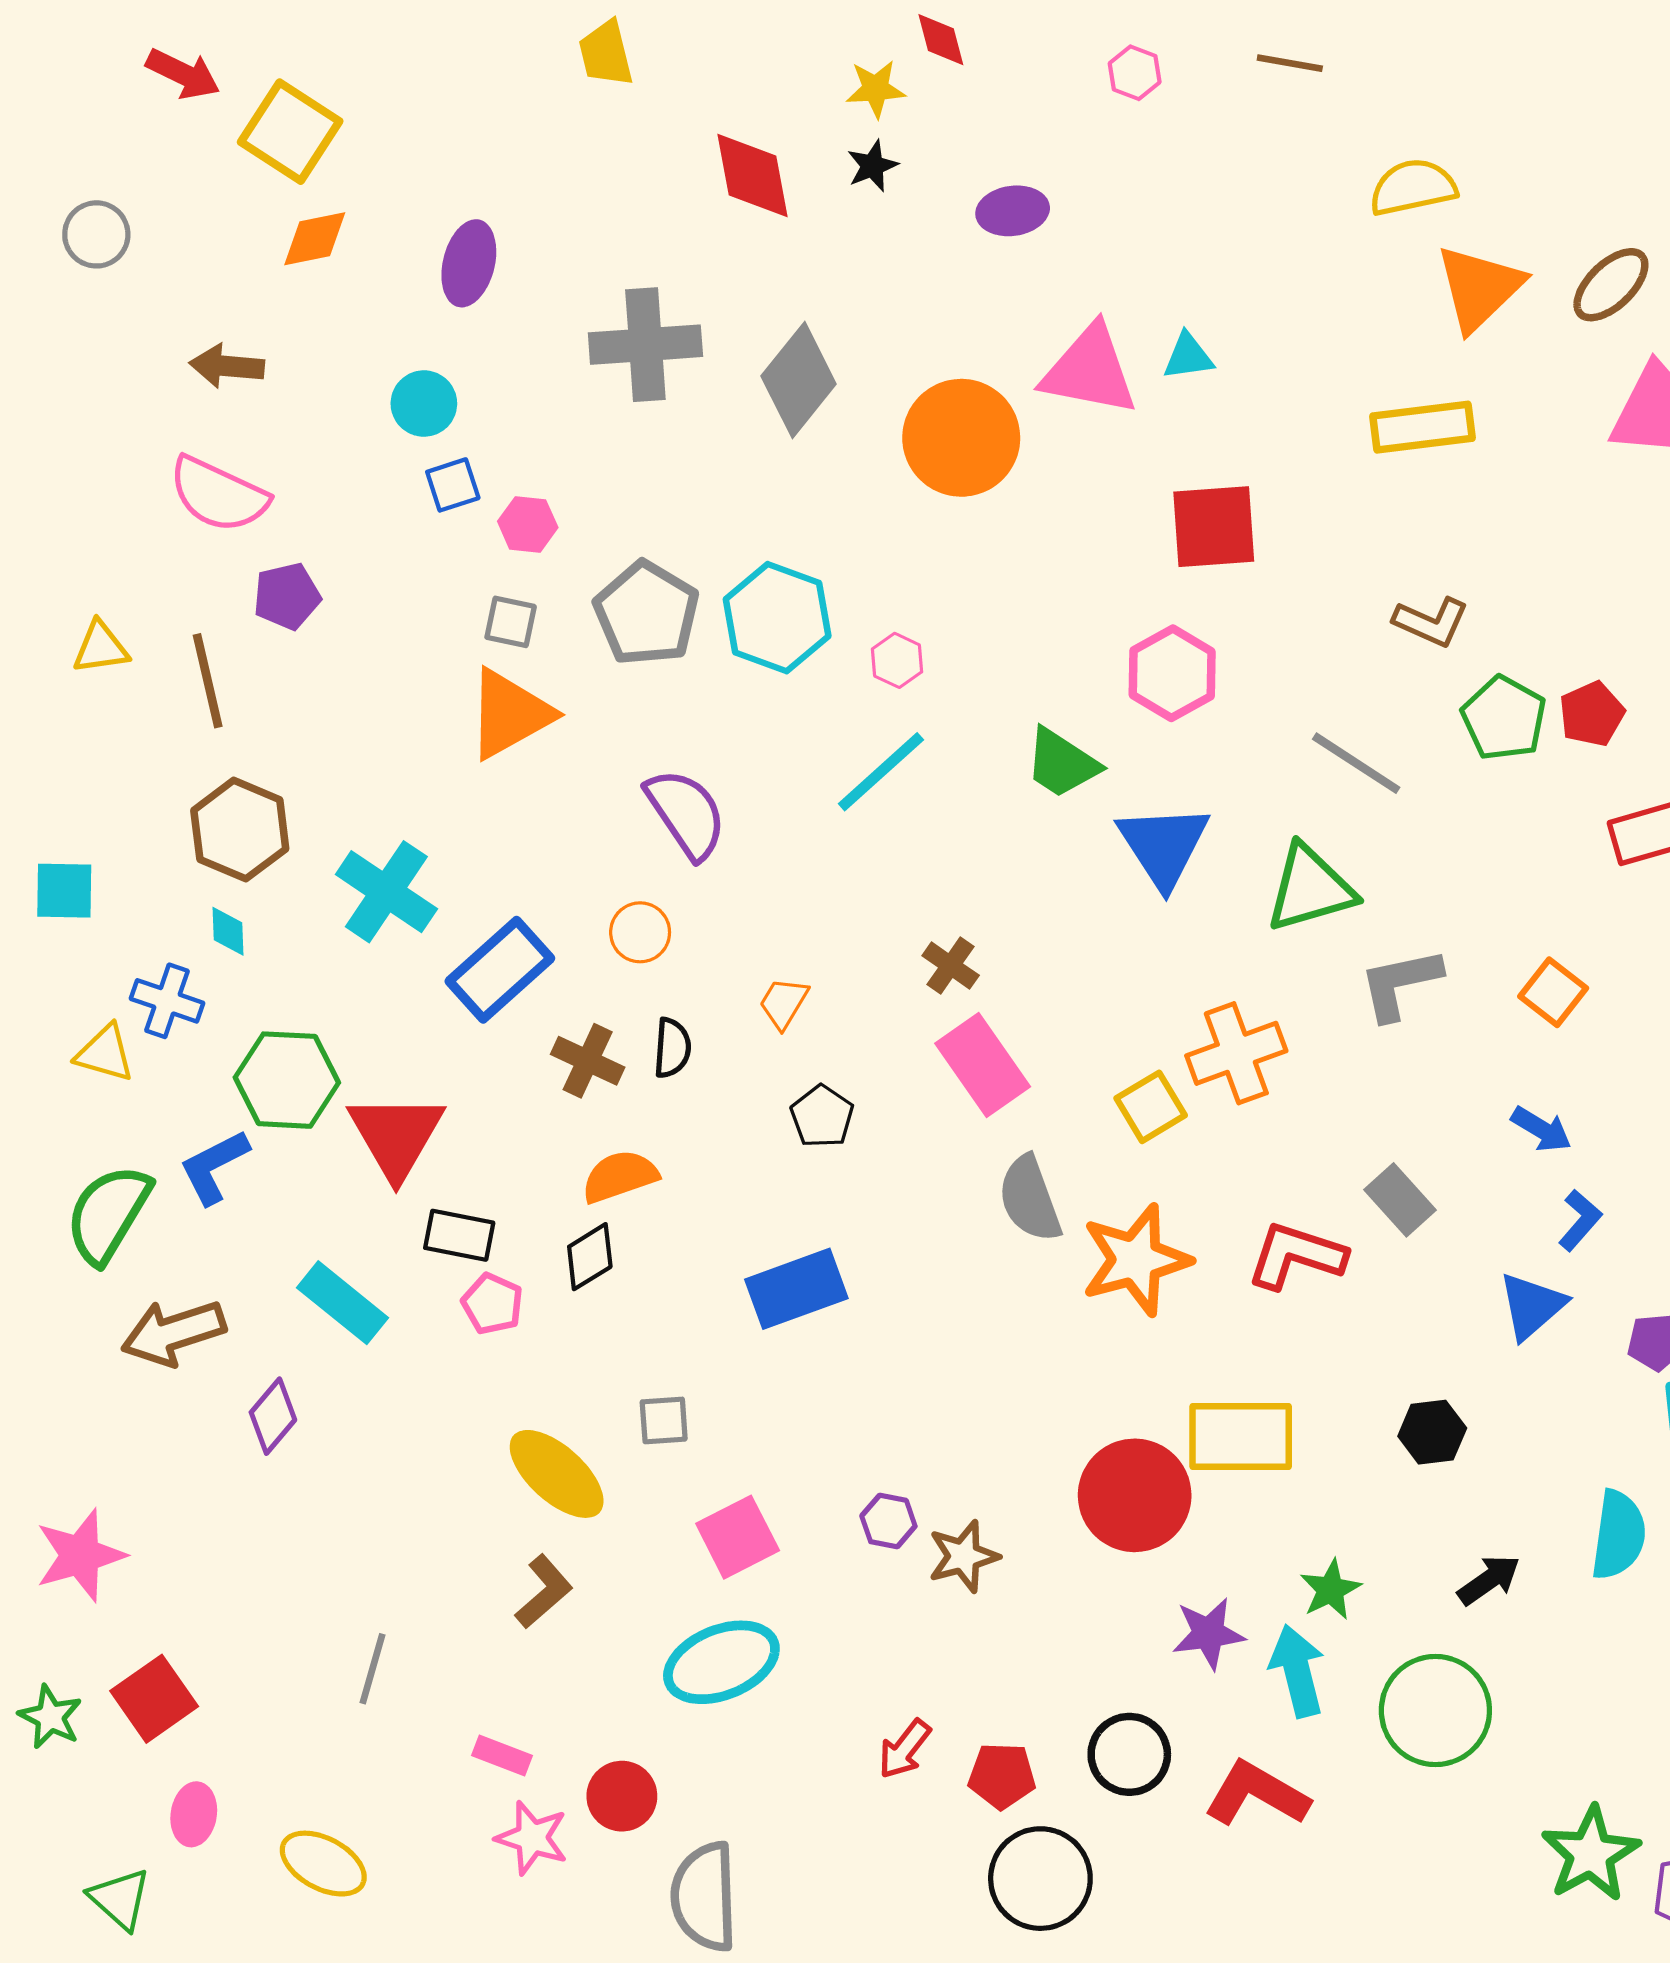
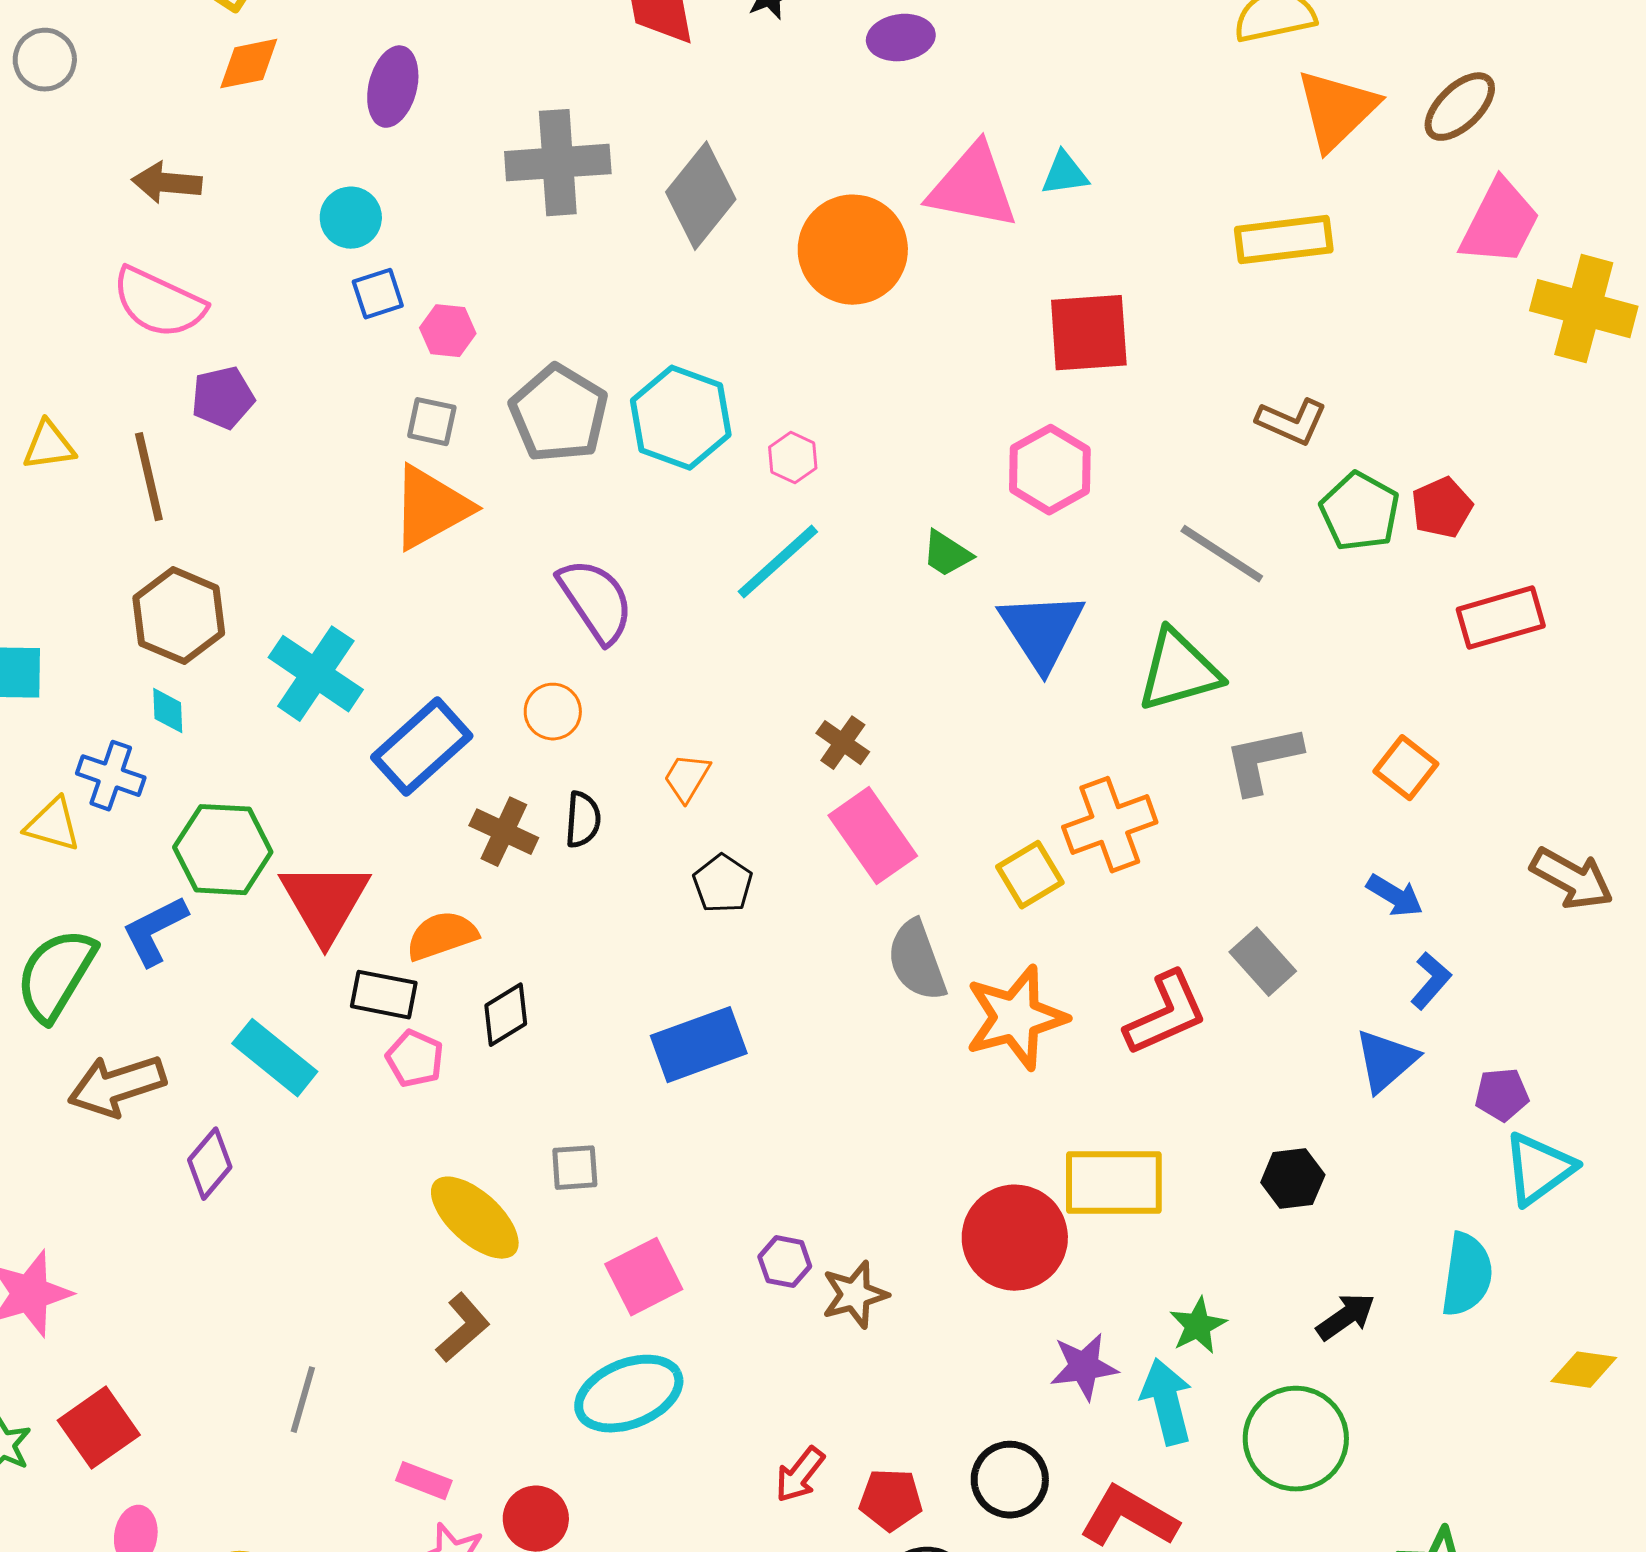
green trapezoid: (1062, 763) -> (947, 554), size x0.7
orange semicircle: (620, 1176) -> (442, 936), moved
red L-shape: (1296, 1256) -> (1166, 1014), turned 138

